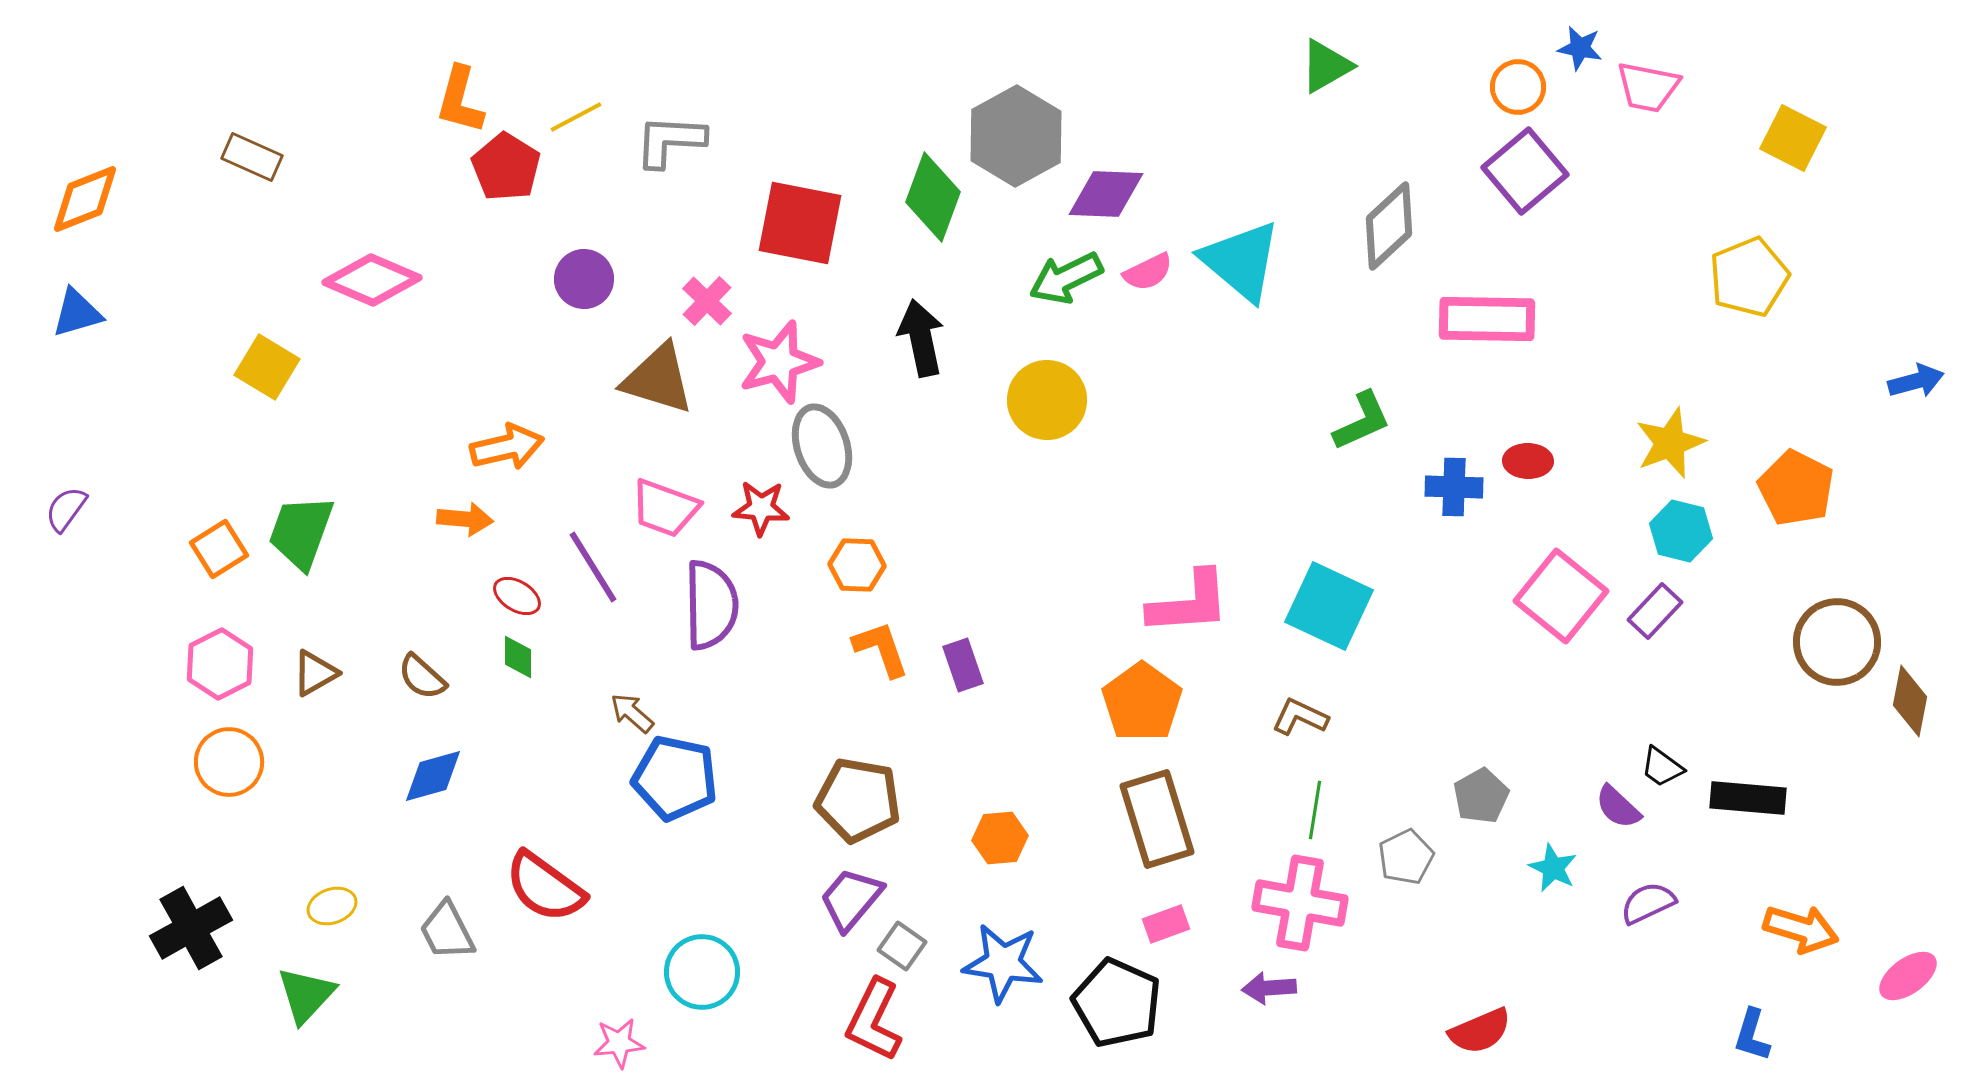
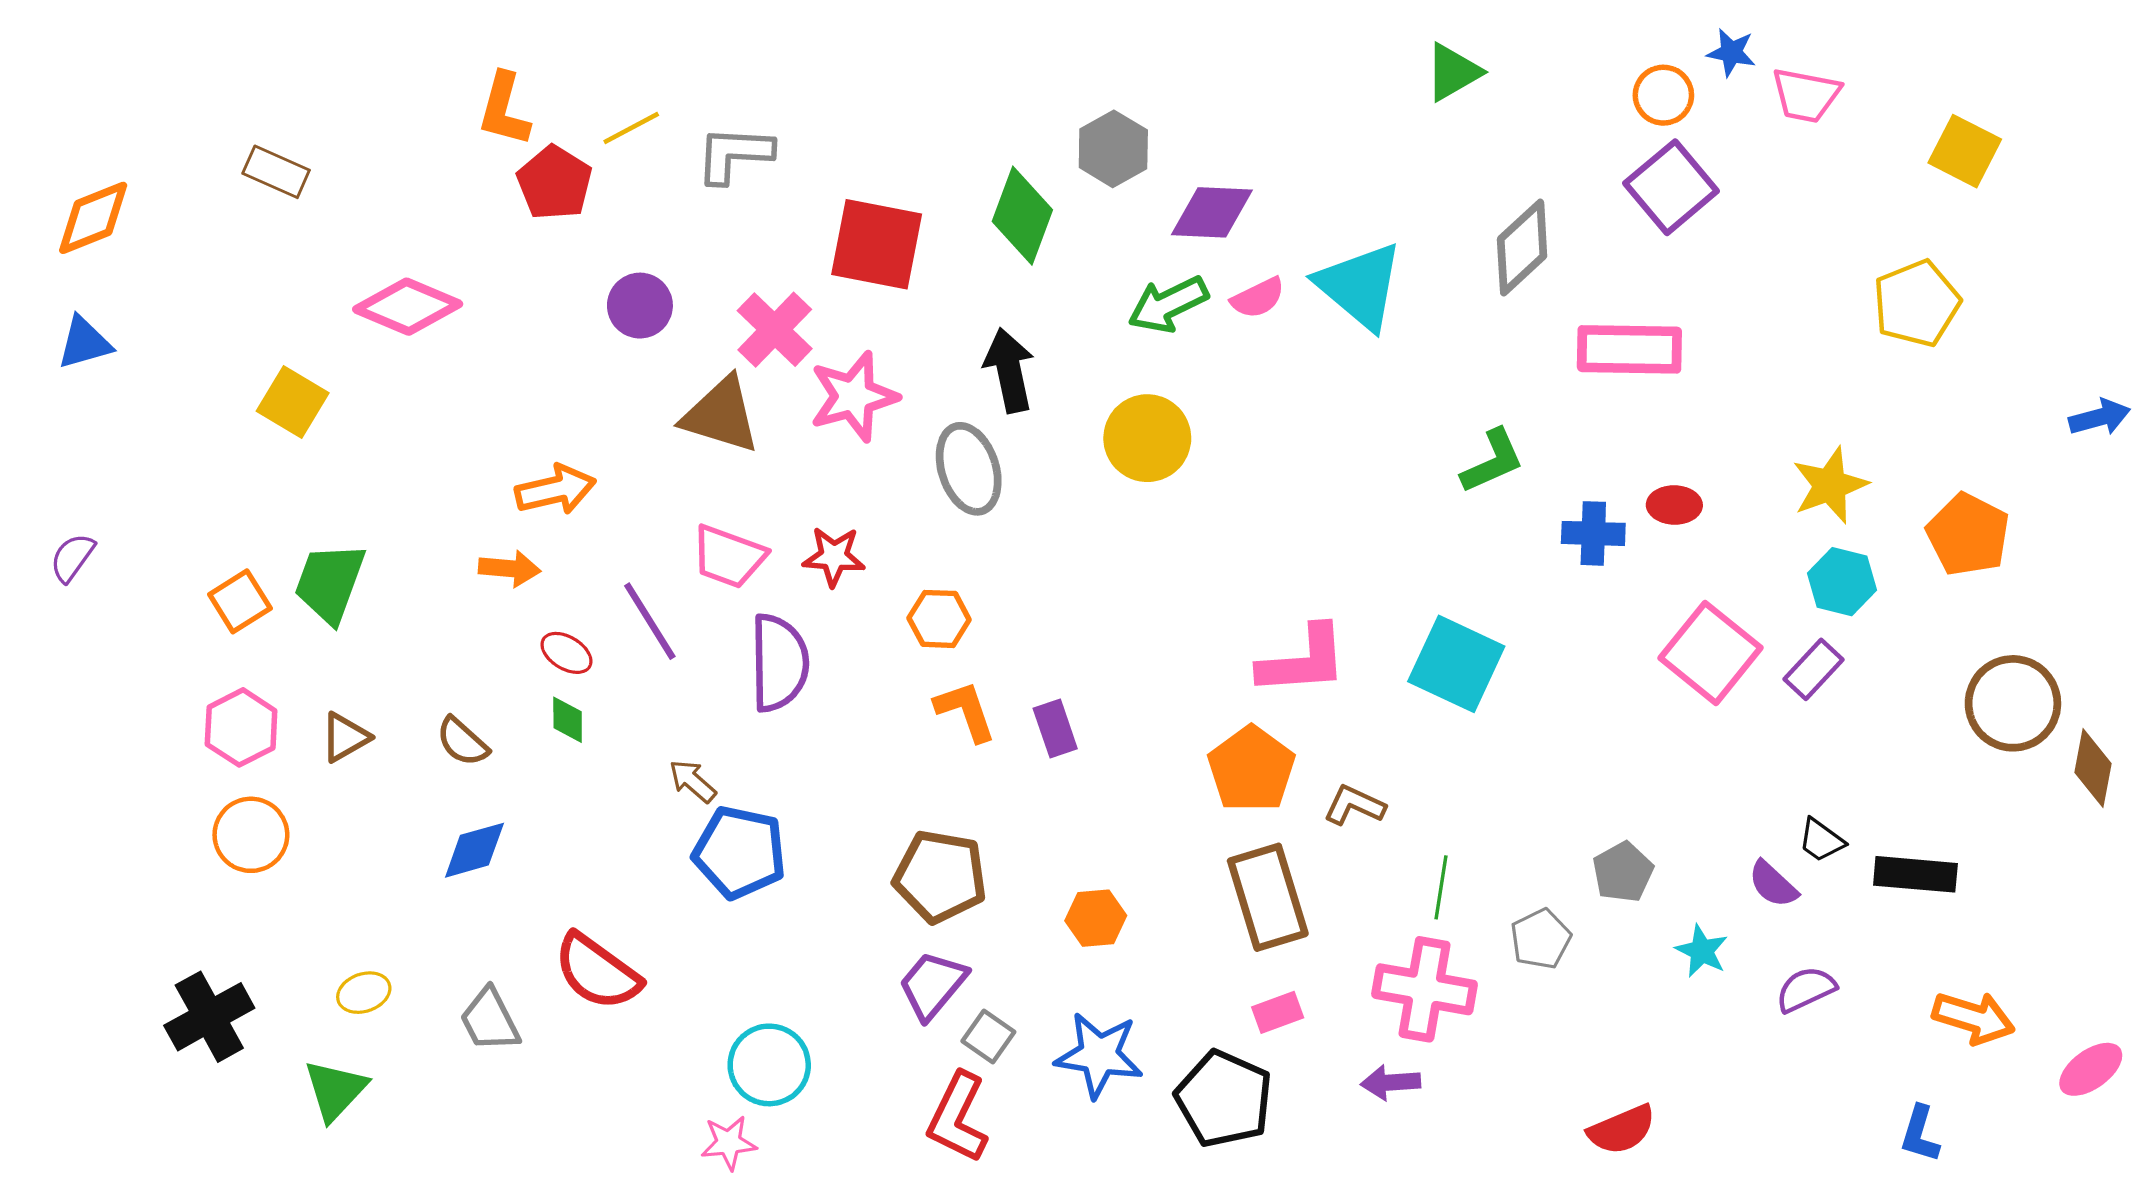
gray hexagon: (1016, 136) -> (1113, 149), size x0.7
pink cross: (707, 301) -> (775, 330), size x1.4
gray ellipse: (822, 446) -> (969, 469), moved
brown L-shape: (1300, 717) -> (1354, 805), moved
pink star: (619, 1043) -> (729, 1143), moved

